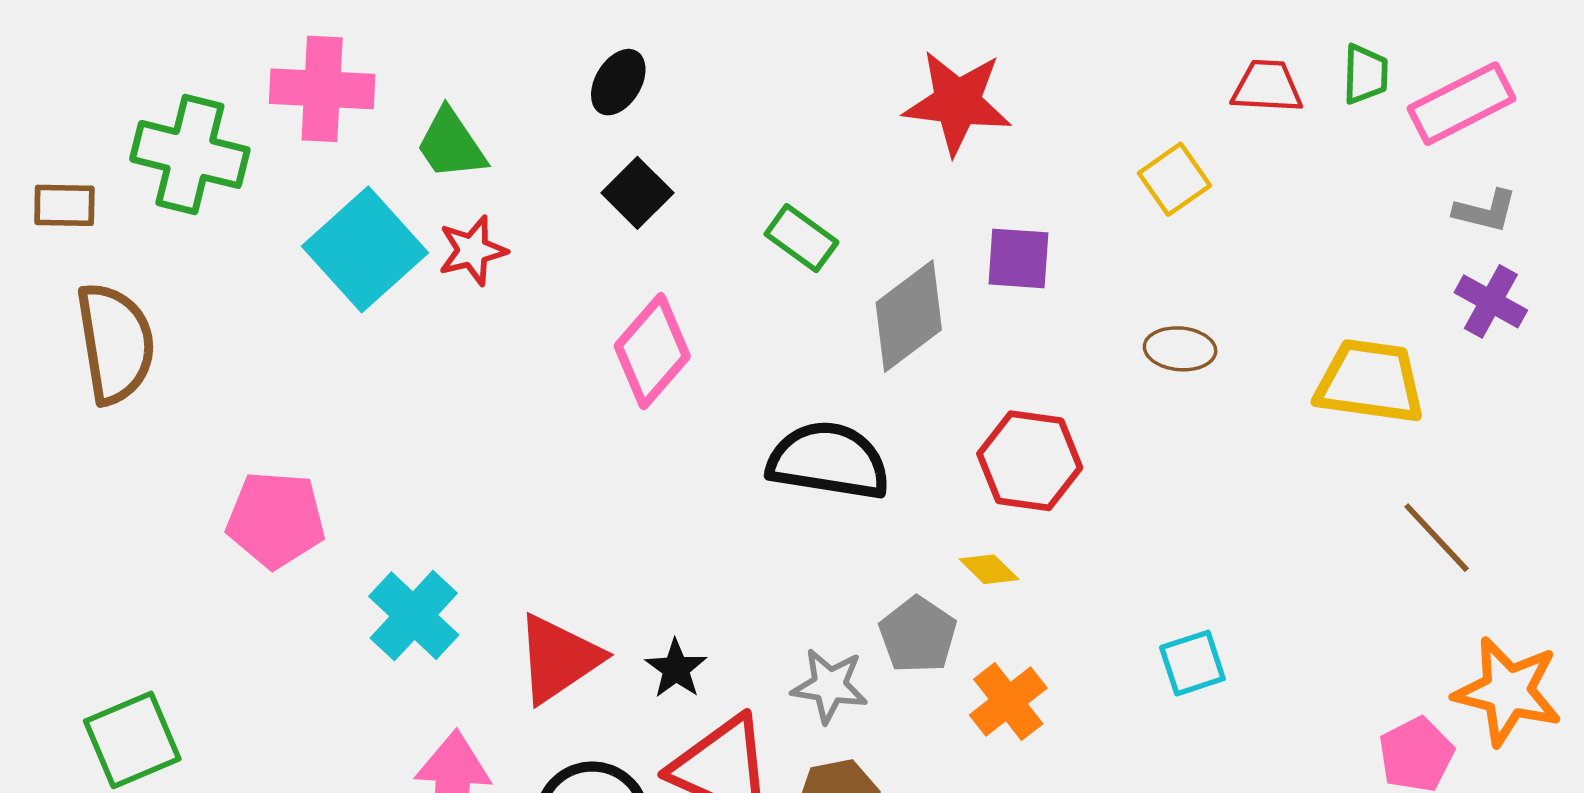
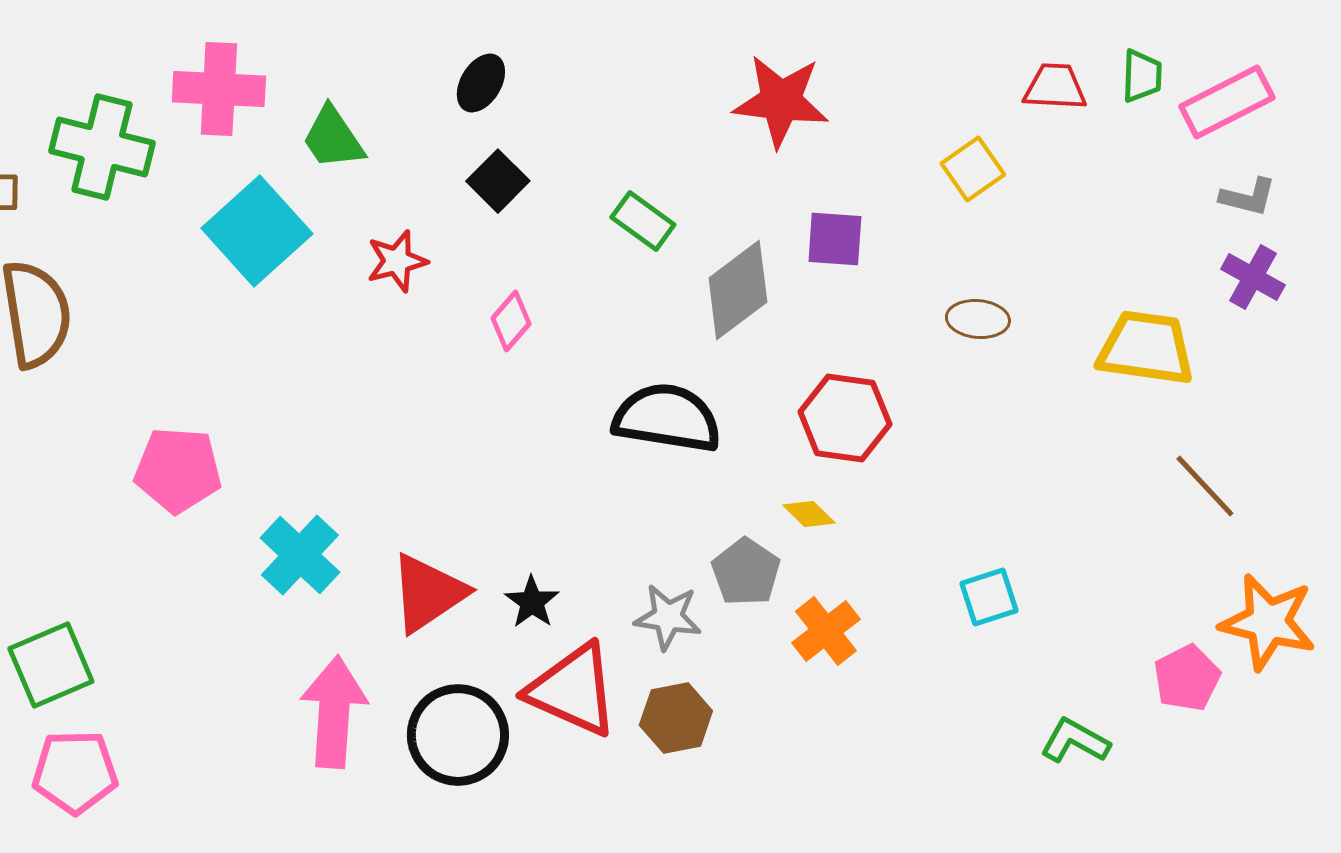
red star: (472, 251) -> (397, 261), moved
pink diamond: (652, 351) -> (511, 321), size x0.6

